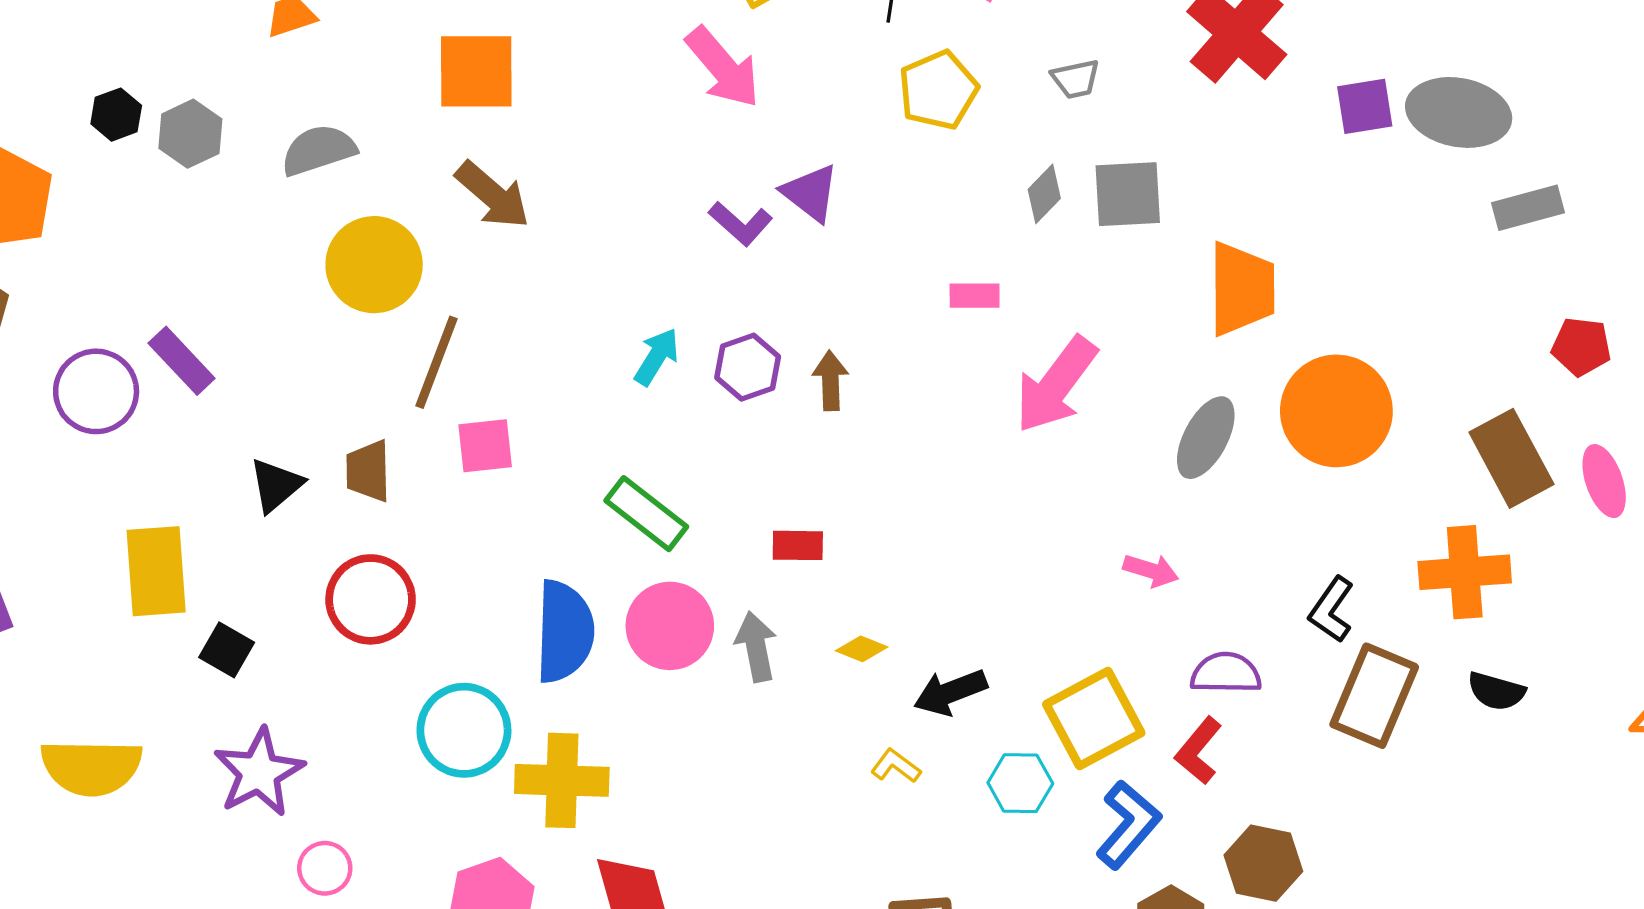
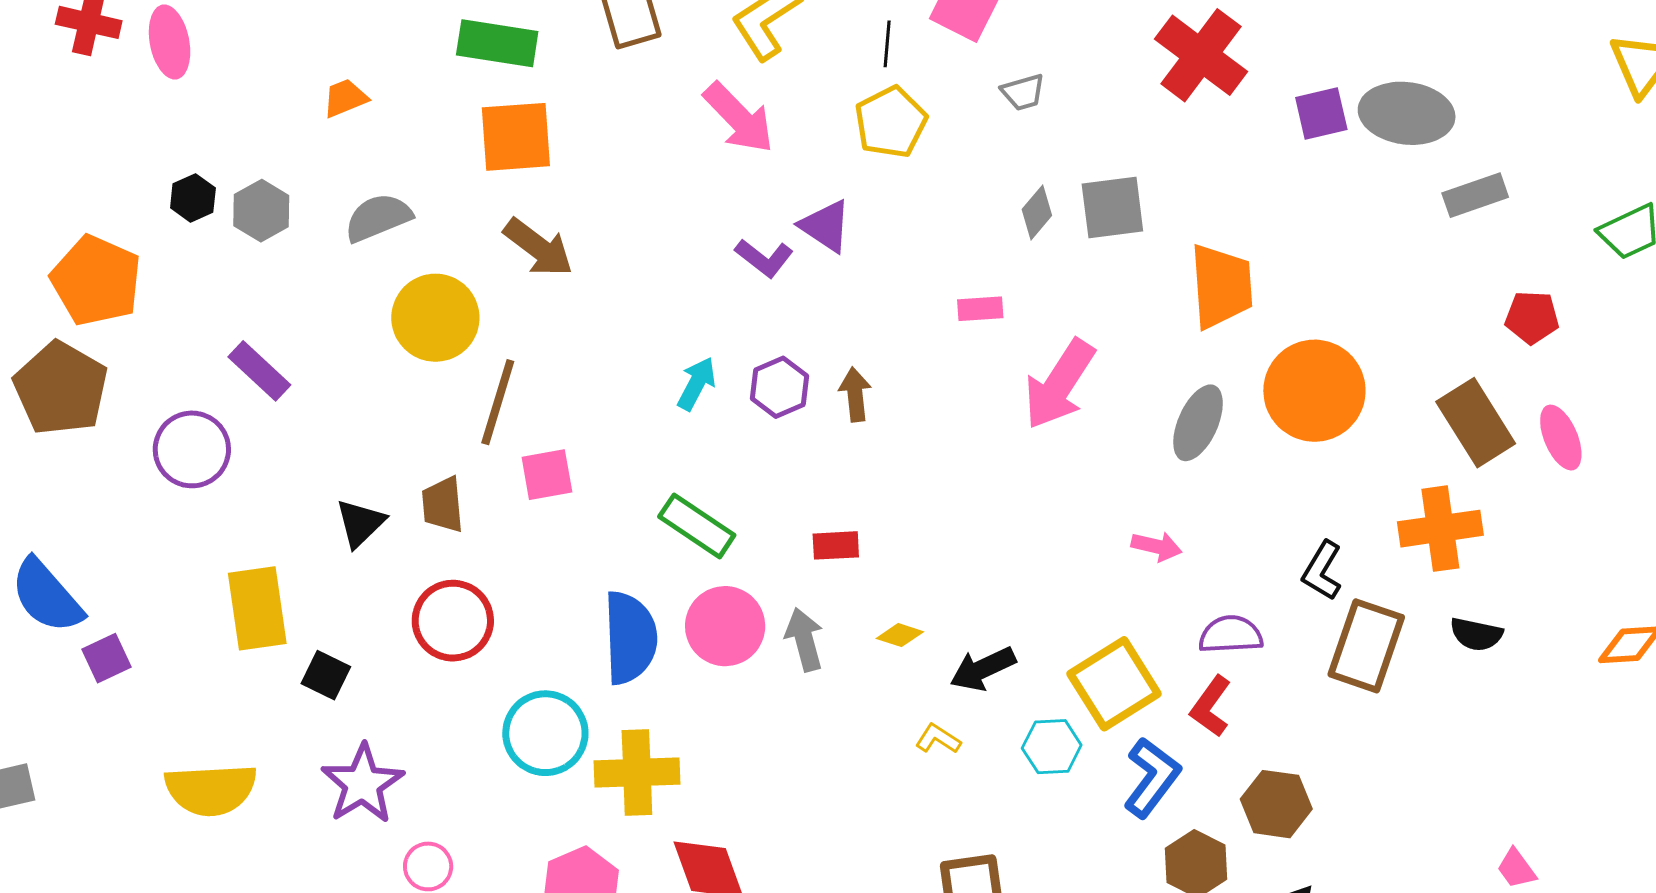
gray trapezoid: (1076, 79) -> (1023, 92), moved
yellow pentagon: (938, 90) -> (891, 122), moved
purple rectangle: (182, 361) -> (259, 371), moved

